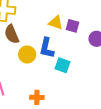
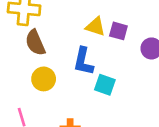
yellow circle: (27, 54) -> (44, 79), moved

